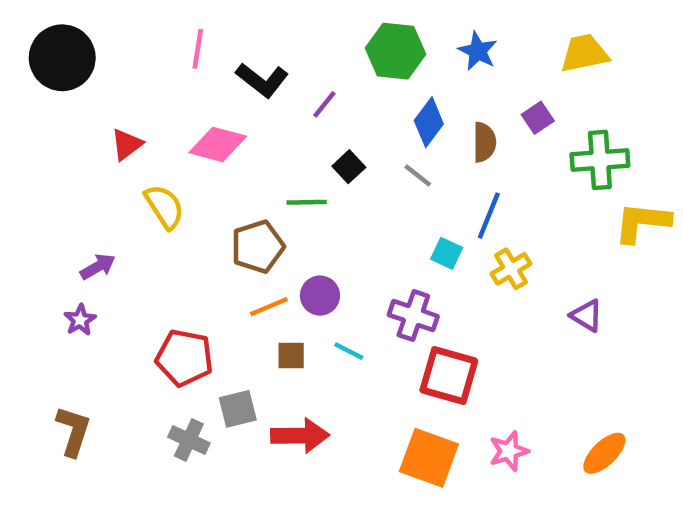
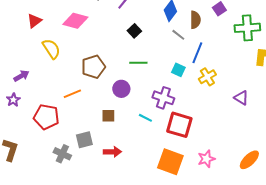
gray line: (418, 176) -> (178, 35), moved
green line: (307, 202) -> (138, 63), moved
orange line: (269, 307) -> (72, 94), moved
cyan line: (349, 351) -> (145, 118), moved
red pentagon: (184, 358) -> (46, 117), moved
red arrow: (300, 436) -> (112, 152), size x0.7

